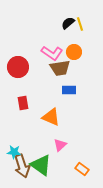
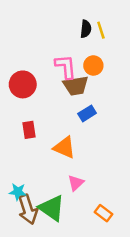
black semicircle: (68, 23) -> (86, 29), turned 136
pink L-shape: (52, 53) -> (66, 67), turned -130
blue rectangle: (69, 90) -> (87, 113), turned -32

